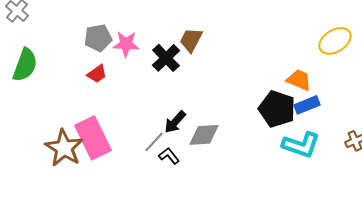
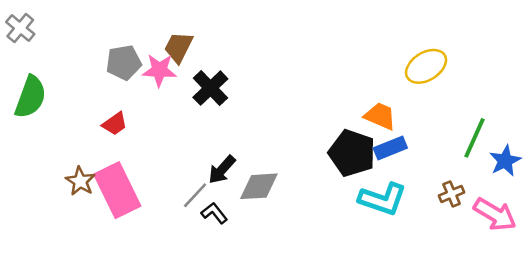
brown trapezoid: (191, 40) -> (179, 47), moved
red trapezoid: (97, 74) -> (115, 124), moved
brown star: (64, 148) -> (80, 181), moved, size x0.6

